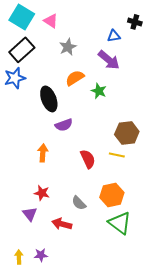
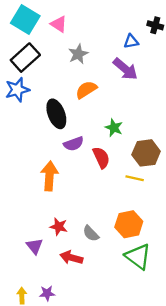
green star: (99, 91) -> (114, 128), moved
orange arrow: (43, 153) -> (49, 176), size x1.4
red semicircle: (88, 159) -> (101, 158), moved
red star: (42, 193) -> (59, 227), moved

